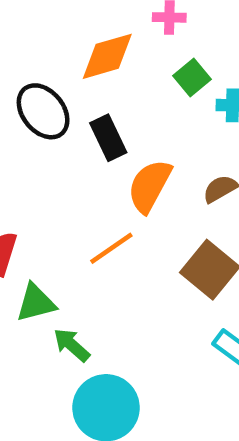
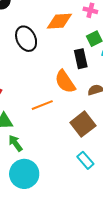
black rectangle: (108, 138) -> (81, 59), moved
orange semicircle: (150, 186) -> (65, 82), turned -75

